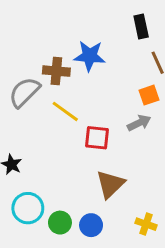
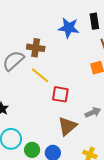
blue star: (90, 56) -> (69, 28), moved
gray arrow: (139, 123) -> (93, 112), moved

